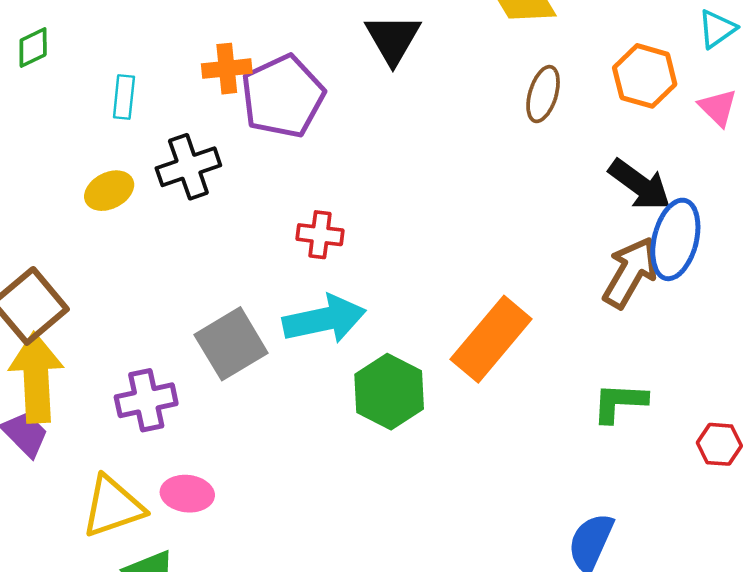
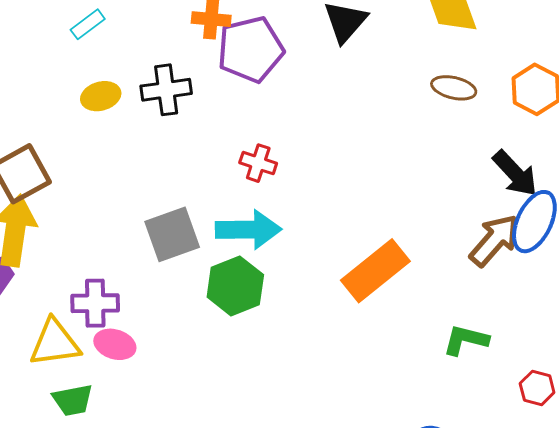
brown ellipse: (543, 94) -> (454, 88), turned 75
cyan rectangle: (124, 97) -> (88, 24), moved, turned 36
green hexagon: (389, 392) -> (235, 286), moved
purple cross: (146, 400) -> (95, 303), moved

